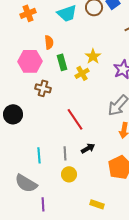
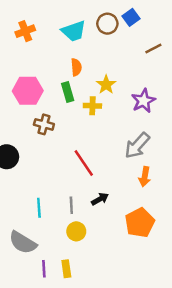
orange semicircle: (49, 42) -> (76, 67), moved
yellow cross: (82, 73) -> (92, 106), turned 32
yellow rectangle: (97, 204) -> (66, 269), moved, turned 64

